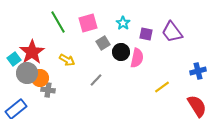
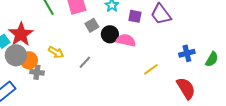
pink semicircle: (137, 58) -> (126, 40), turned -90
yellow arrow: (67, 60) -> (56, 52), moved

